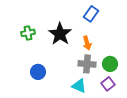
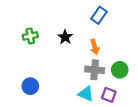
black star: (60, 34) -> (65, 37), size x0.6
blue circle: (38, 72) -> (30, 86), moved
purple square: (108, 84) -> (109, 95), moved, turned -32

